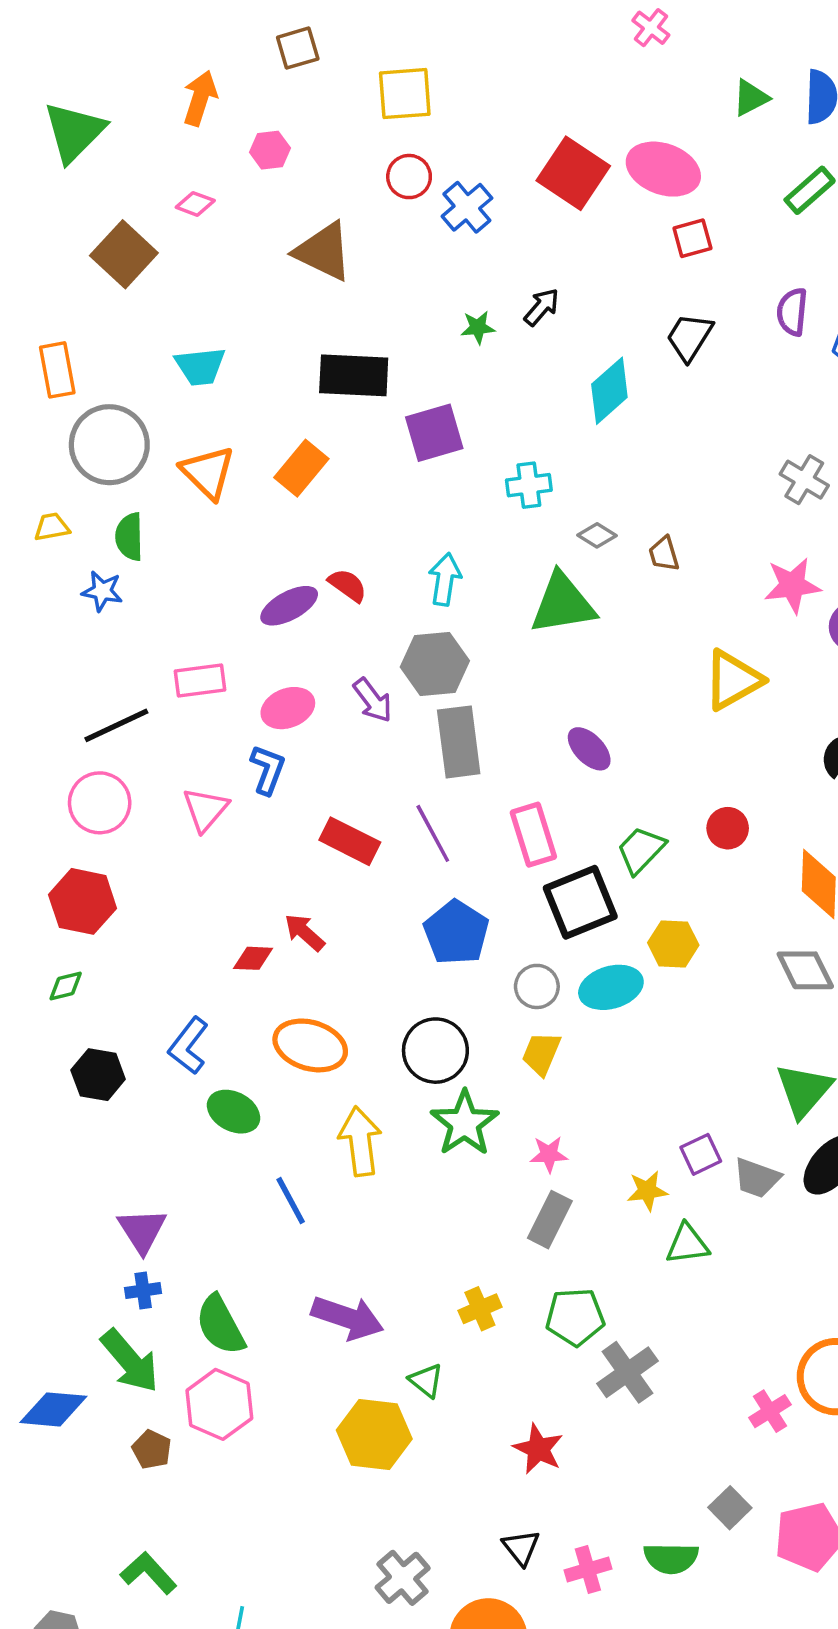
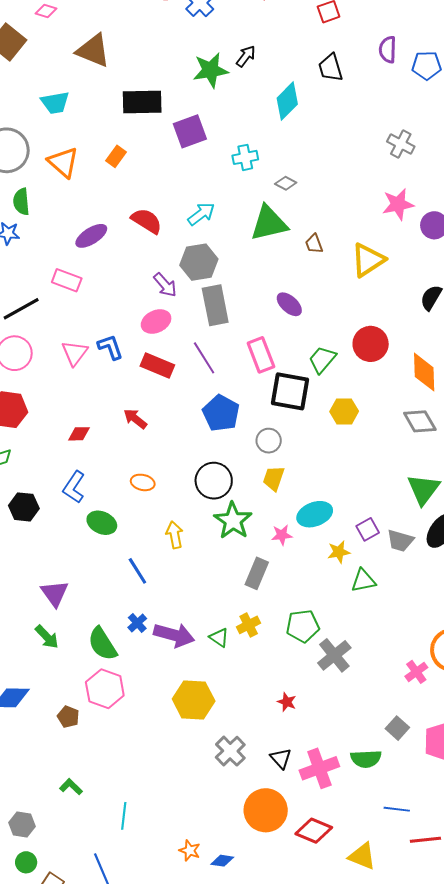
brown triangle: (323, 251) -> (93, 50), moved
green star: (478, 327) -> (211, 70), size x1.8
black trapezoid: (690, 337) -> (331, 68), turned -44
orange rectangle: (301, 468) -> (116, 156), size x0.7
brown trapezoid: (664, 554) -> (314, 244), moved
cyan arrow: (445, 579) -> (201, 214), turned 48
red semicircle: (348, 585) -> (147, 221), size x1.4
purple ellipse: (289, 606) -> (91, 236), moved
pink rectangle: (200, 681) -> (67, 280), turned 32
pink ellipse: (288, 708) -> (156, 321), moved
blue L-shape: (268, 770) -> (110, 347), moved, turned -36
red circle: (728, 828) -> (371, 344), size x1.5
black square: (580, 902) -> (290, 391), turned 36
red diamond: (253, 958) -> (79, 434), moved
cyan ellipse: (611, 987) -> (315, 514), moved
orange ellipse: (310, 1045) -> (143, 482), size x0.6
yellow arrow: (360, 1141) -> (175, 535), size x0.7
gray rectangle: (550, 1220) -> (257, 573), moved
blue cross: (143, 1291) -> (137, 623), moved, turned -30
green arrow: (130, 1361) -> (47, 637), moved, size x0.7
green triangle: (426, 1380) -> (219, 638), moved
red star: (538, 1449) -> (287, 702), size x0.7
pink cross: (588, 1570) -> (319, 768), size x1.5
green L-shape: (148, 1573) -> (71, 787), size x0.7
gray cross: (403, 1578) -> (230, 751), moved

